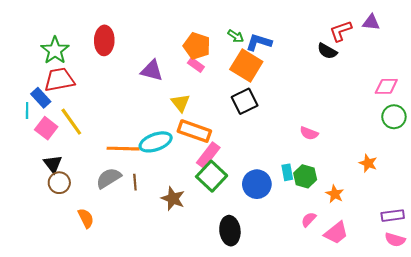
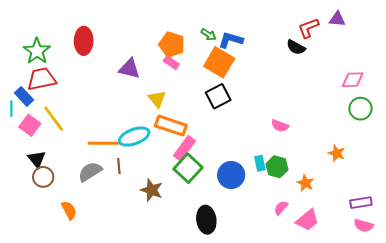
brown line: (135, 182) -> (119, 166), moved

